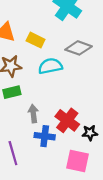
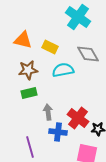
gray diamond: (79, 48) -> (88, 54), turned 40

